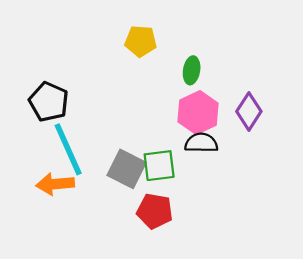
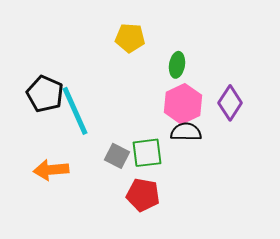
cyan line: (68, 149) -> (75, 111), moved
gray square: (127, 169) -> (117, 156), size x0.7

